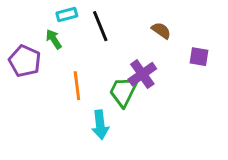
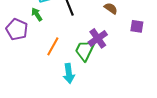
orange line: (77, 86) -> (53, 46), turned 36

